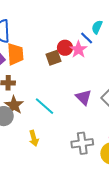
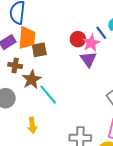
brown square: (54, 58) -> (39, 50), moved
purple triangle: (84, 97) -> (88, 59), moved
brown star: (14, 105) -> (32, 79), moved

